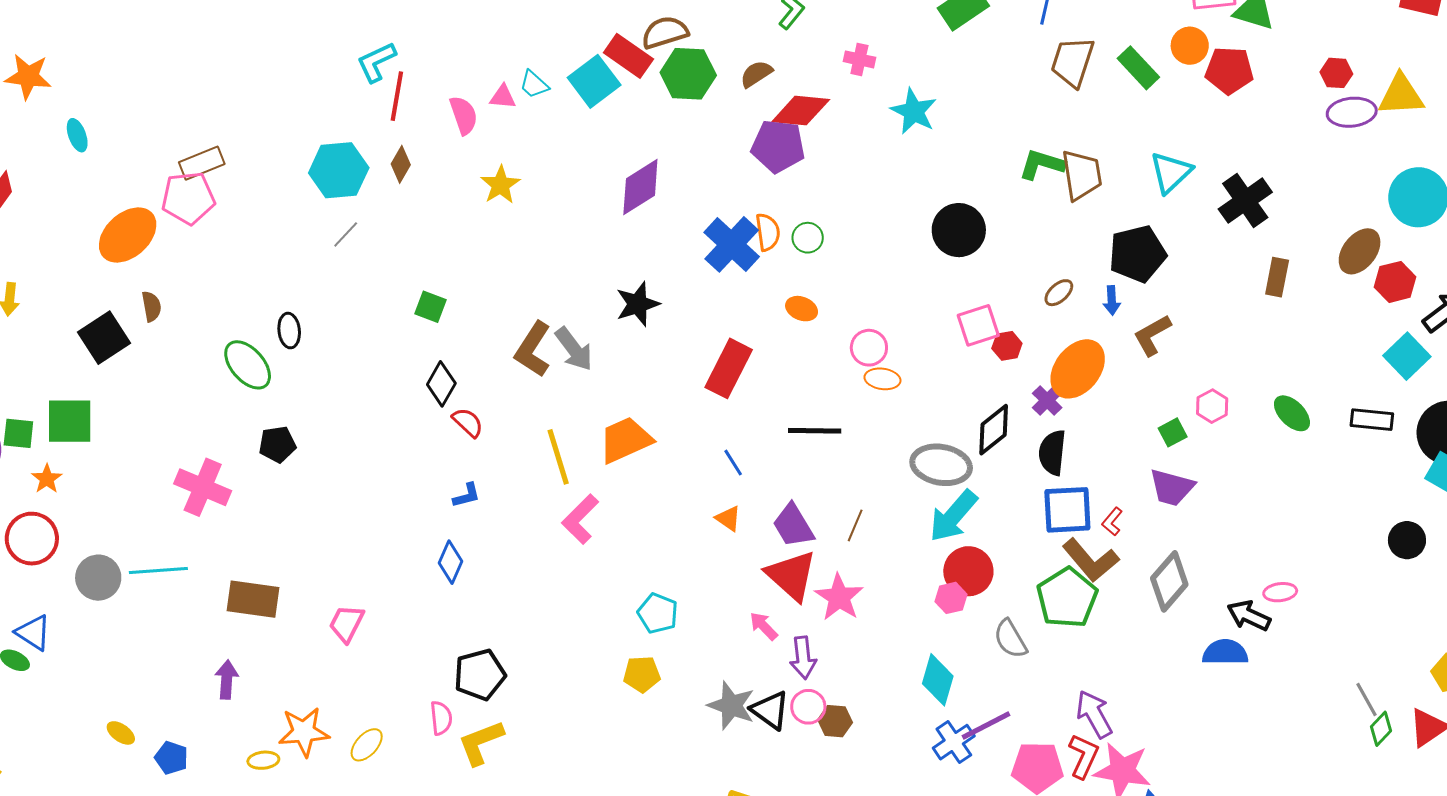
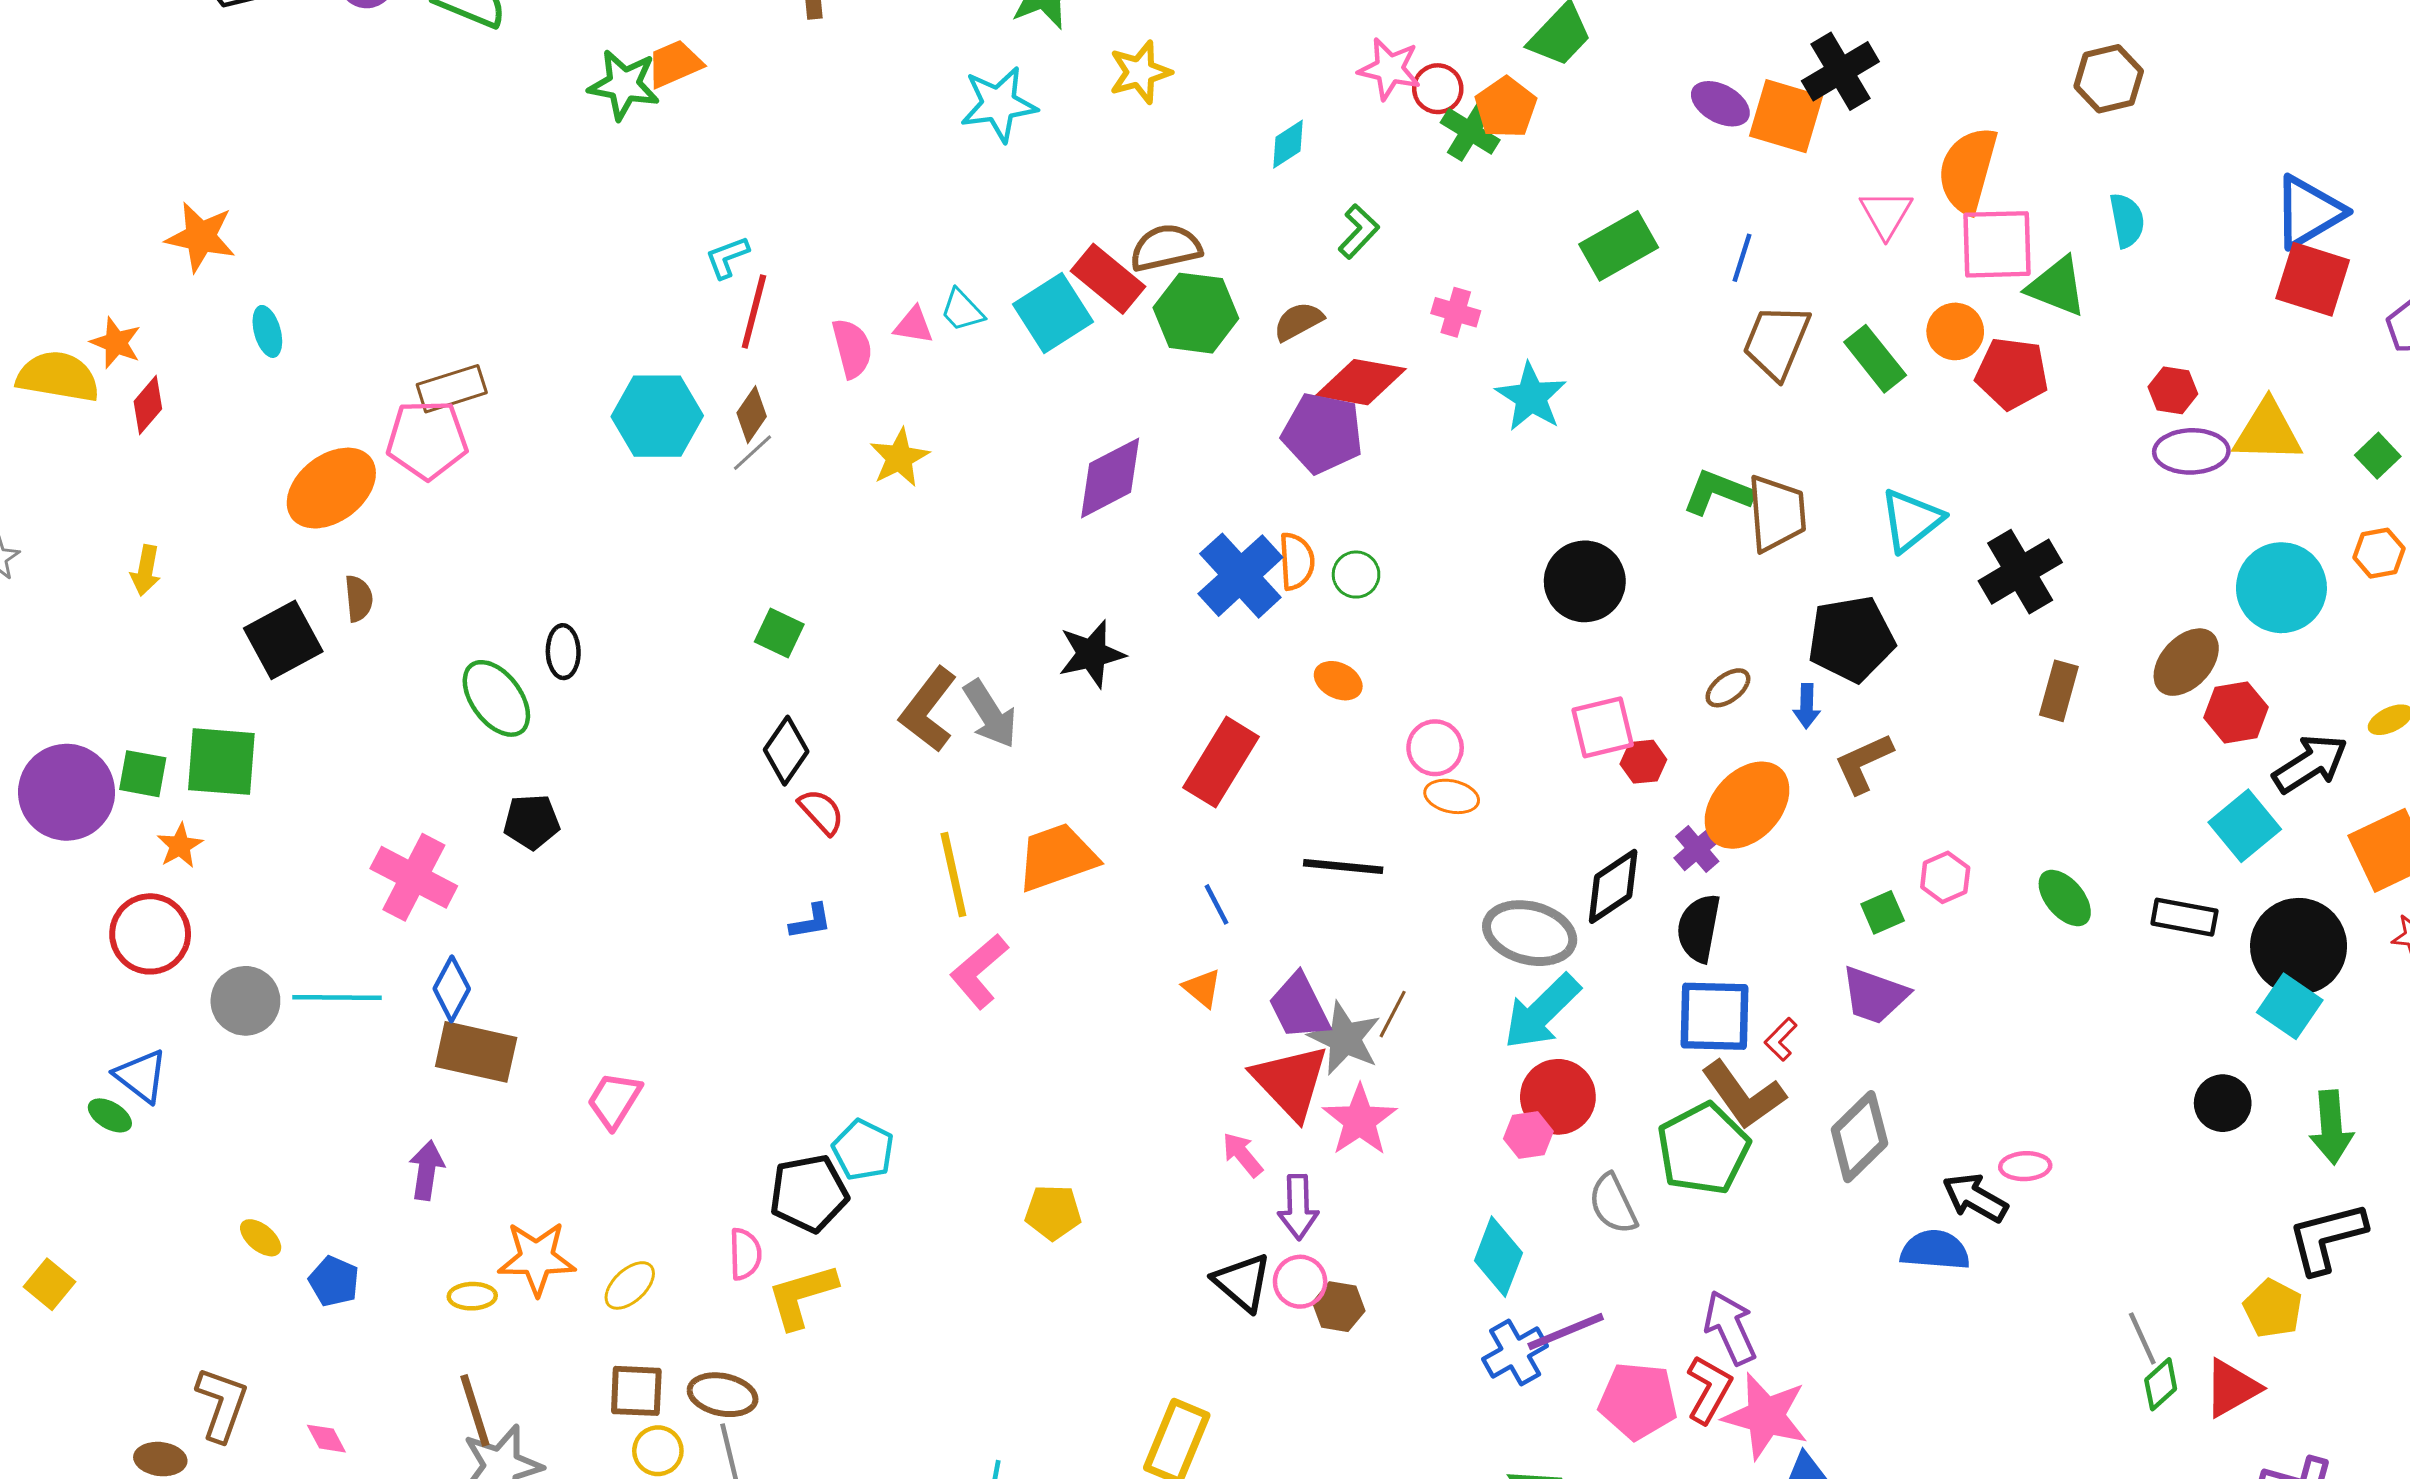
cyan L-shape: (376, 62) -> (727, 257), size x0.7
gray line: (346, 234) -> (752, 453), moved
blue diamond: (451, 562) -> (452, 989), moved
cyan pentagon: (658, 613) -> (863, 1150), moved
gray star: (731, 706) -> (1345, 1038), moved

